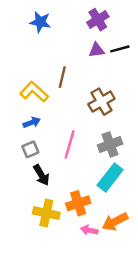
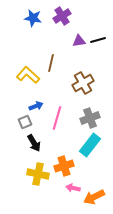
purple cross: (98, 20) -> (62, 16), moved
blue arrow: (32, 122) -> (36, 106), moved
orange arrow: (115, 222) -> (94, 197), moved

